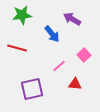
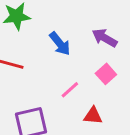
purple arrow: (72, 19) -> (105, 38), moved

